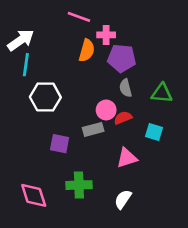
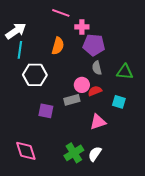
orange semicircle: (87, 50) -> (58, 46), moved
green cross: (79, 185) -> (74, 153), moved, turned -30

